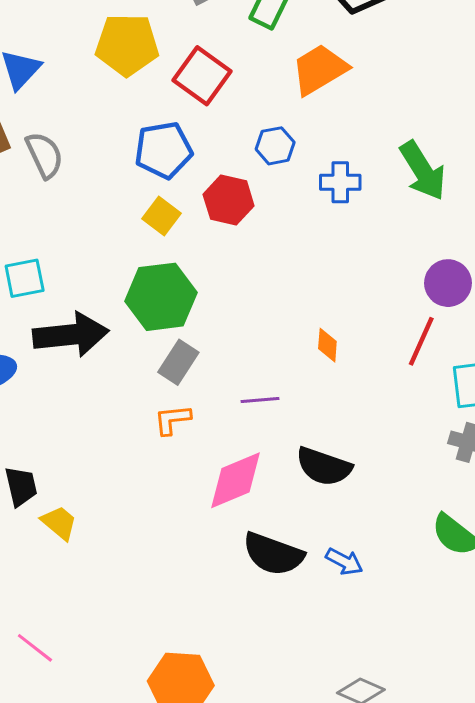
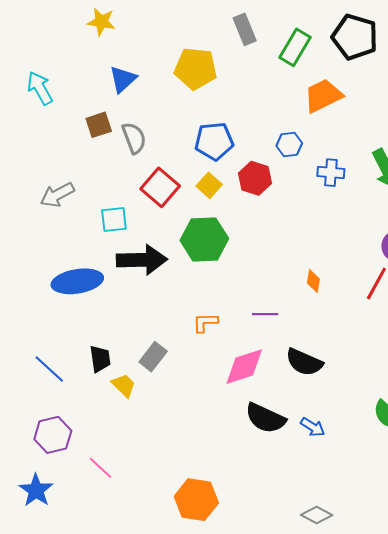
red square: (202, 76) -> (160, 187), moved
gray rectangle: (178, 362) -> (153, 357), moved

